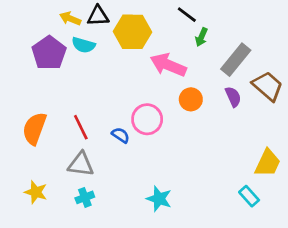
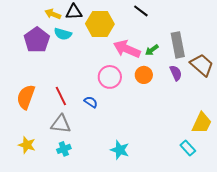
green arrow: (201, 37) -> (152, 50), moved, turned 32
gray rectangle: (236, 60) -> (178, 45), turned -50
pink circle: (147, 119) -> (110, 77), moved

